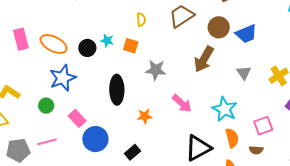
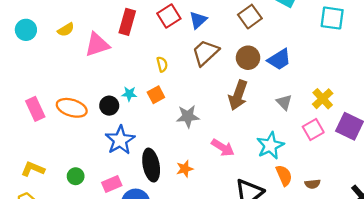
orange square: (131, 46) -> (156, 95), turned -35
blue star: (63, 78) -> (120, 140), moved
black ellipse: (117, 90) -> (151, 165), moved
cyan star: (225, 109) -> (270, 146), turned 30
pink rectangle: (77, 118) -> (112, 184), turned -60
pink square: (263, 126) -> (313, 130), moved

